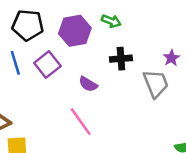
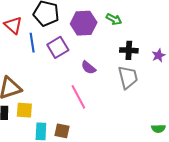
black cross: (121, 59) -> (129, 50), moved
gray trapezoid: (156, 84) -> (128, 77), moved

